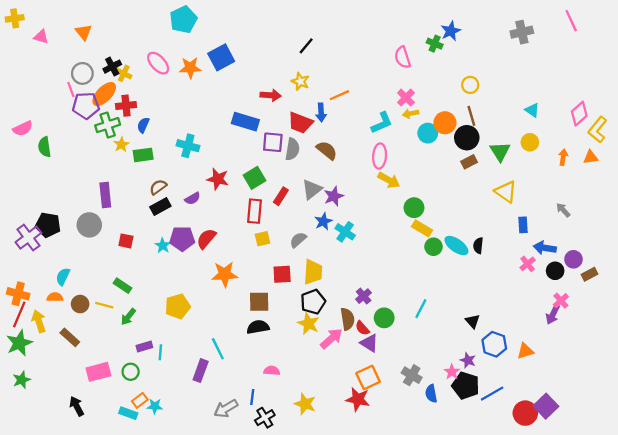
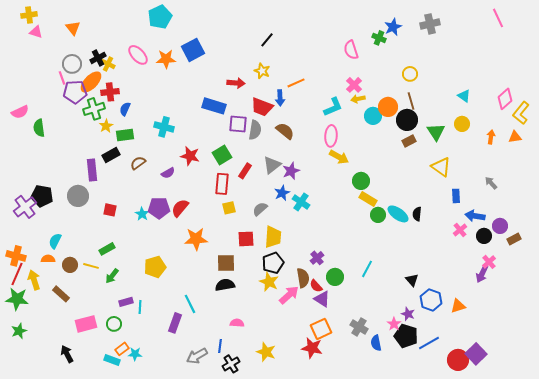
yellow cross: (15, 18) -> (29, 15), moved
gray cross: (522, 32) -> (430, 24), moved
black rectangle: (160, 207) -> (111, 155), moved
green rectangle: (123, 286) -> (107, 249), turned -63
green star: (19, 343) -> (17, 299), turned 30

